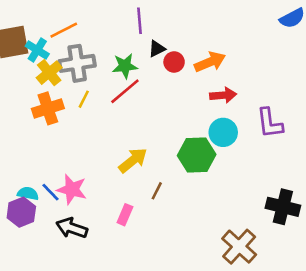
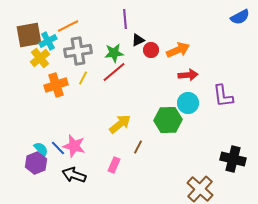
cyan cross: (37, 50) -> (48, 41), turned 30
yellow cross: (49, 73) -> (40, 58), moved
cyan semicircle: (28, 193) -> (41, 149), turned 35

